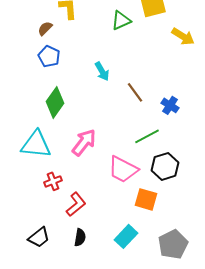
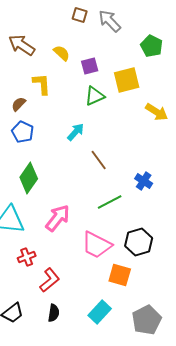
cyan arrow: (102, 71) -> (76, 132), moved, turned -108
brown line: (135, 92) -> (99, 160), moved
green line: (147, 136) -> (110, 202), moved

